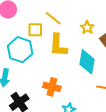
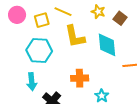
yellow square: (35, 30) -> (42, 20), moved

